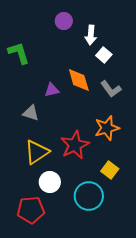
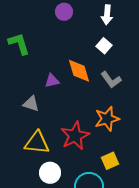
white arrow: (91, 35) -> (107, 15), moved
yellow triangle: (37, 152) -> (37, 143), turned 40
yellow square: (110, 170) -> (110, 161), turned 30

